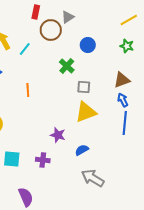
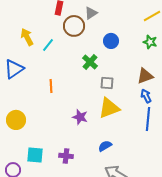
purple star: (58, 135) -> (80, 117), moved

